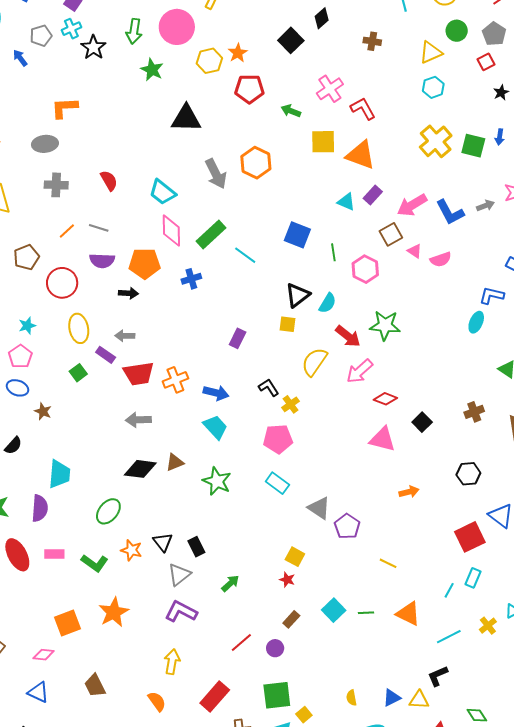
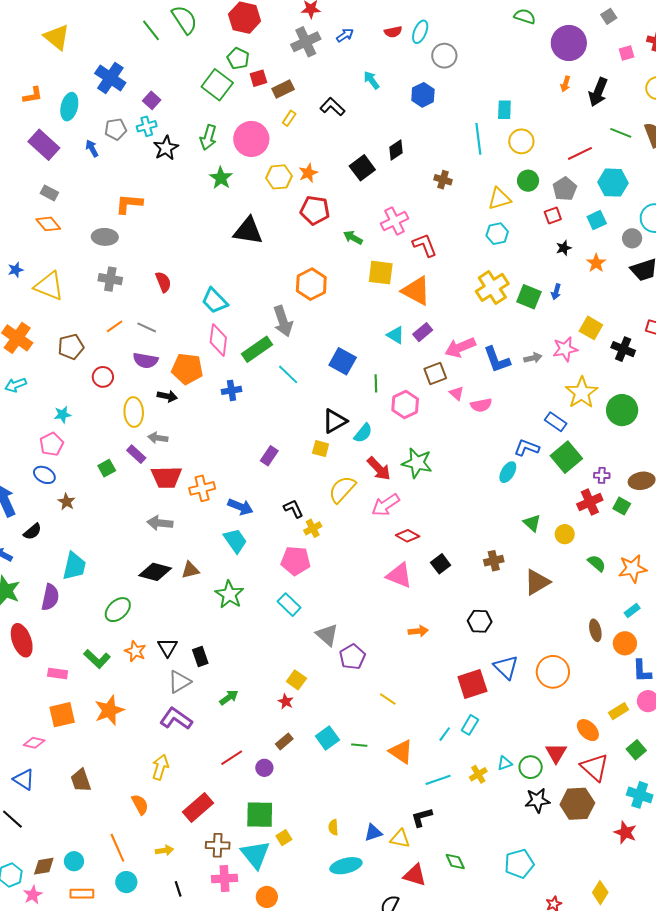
gray arrow: (216, 174) -> (283, 321), moved
red circle: (62, 283) -> (103, 377), size x0.7
yellow ellipse: (79, 328) -> (134, 412), moved
pink rectangle: (54, 554) -> (58, 674), moved

